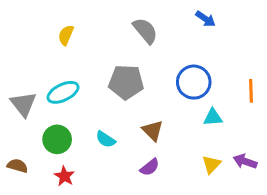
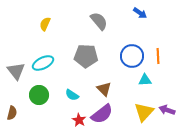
orange line: (251, 91) -> (158, 56), moved
yellow triangle: (211, 164) -> (144, 112), size x1.5
brown semicircle: (17, 166) -> (12, 113), turned 88
purple semicircle: (150, 167) -> (102, 114), size x1.6
red star: (64, 176) -> (79, 120), moved

